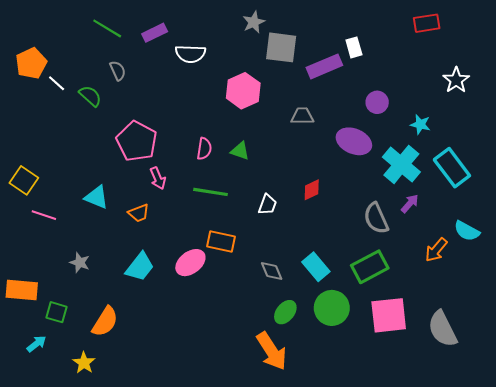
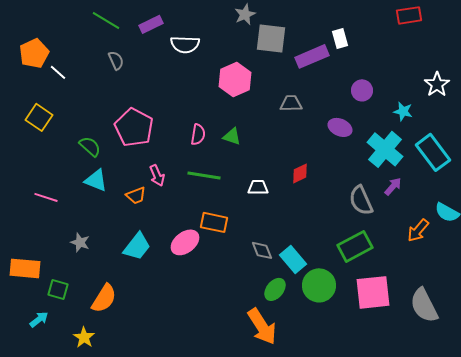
white star: (456, 80) -> (437, 84), moved
green semicircle: (90, 96) -> (90, 146), moved
purple ellipse: (354, 141) -> (340, 127), size x0.7
pink arrow: (158, 178) -> (157, 175), moved
yellow square: (24, 180) -> (39, 117), moved
white trapezoid: (267, 205) -> (258, 187), turned -110
cyan rectangle: (316, 267) -> (293, 259), moved

